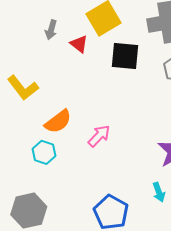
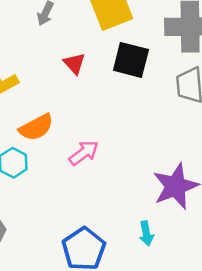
red triangle: (79, 44) -> (74, 63), moved

